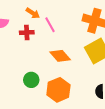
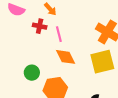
pink line: (50, 25) -> (59, 34), moved

